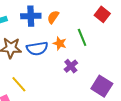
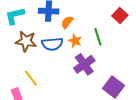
orange semicircle: (53, 17) -> (67, 22), moved
purple cross: (71, 66) -> (84, 64), size x1.5

